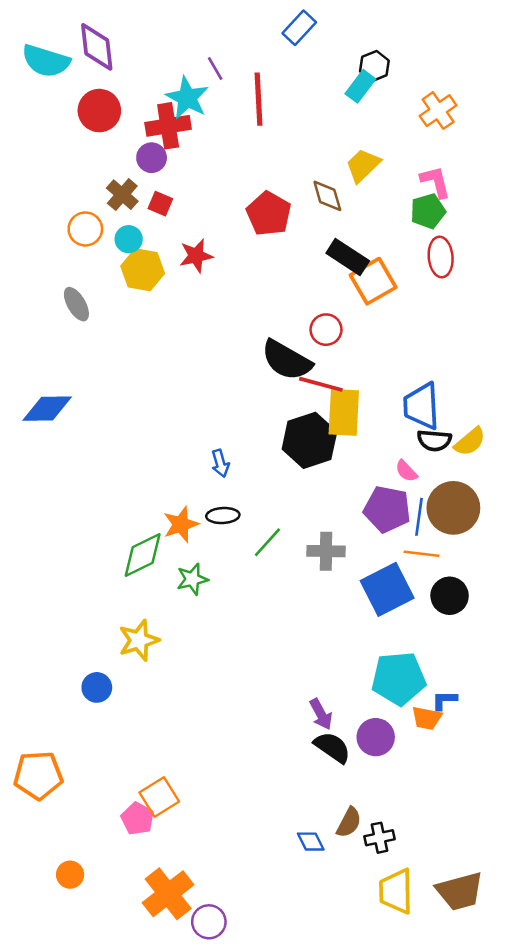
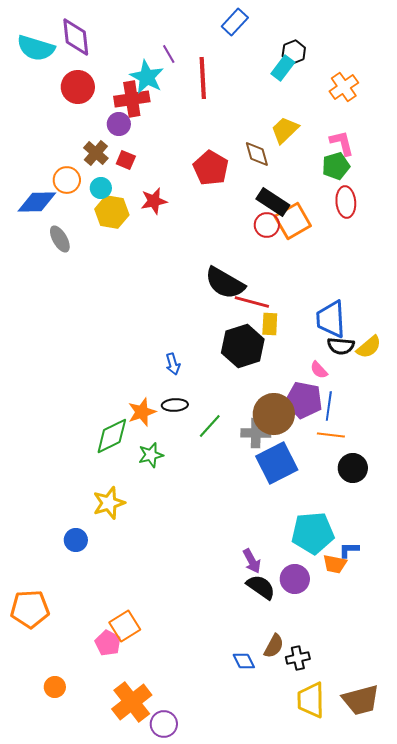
red circle: (326, 330) -> (267, 225), moved
blue diamond: (47, 409) -> (37, 202), moved
yellow rectangle: (344, 412) -> (270, 324), size x0.6
brown circle: (453, 508) -> (274, 414), moved
blue square: (387, 589) -> (277, 463), moved

